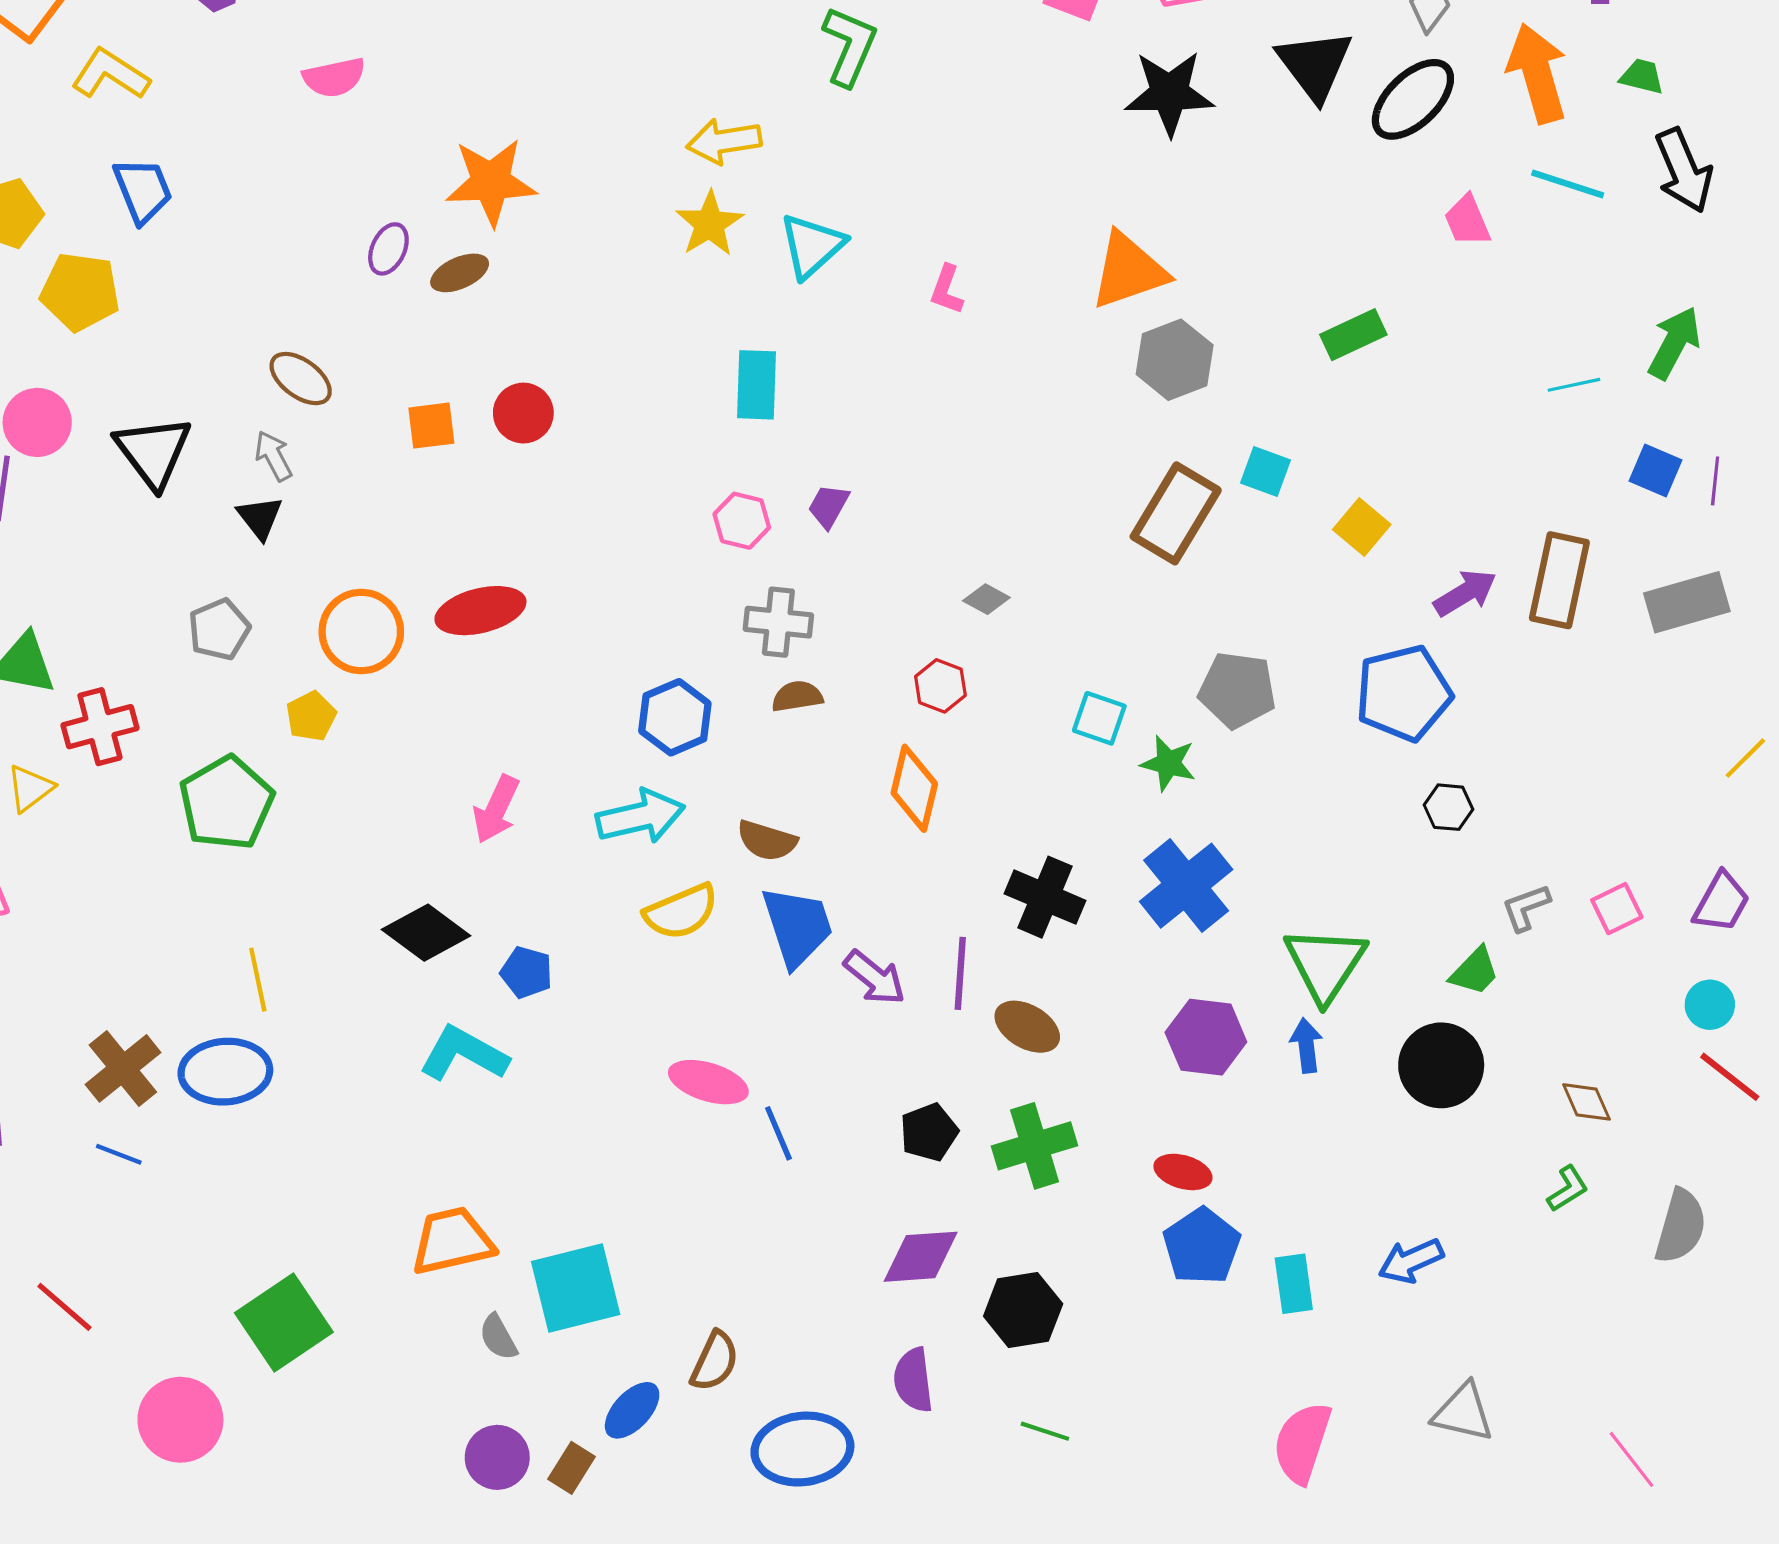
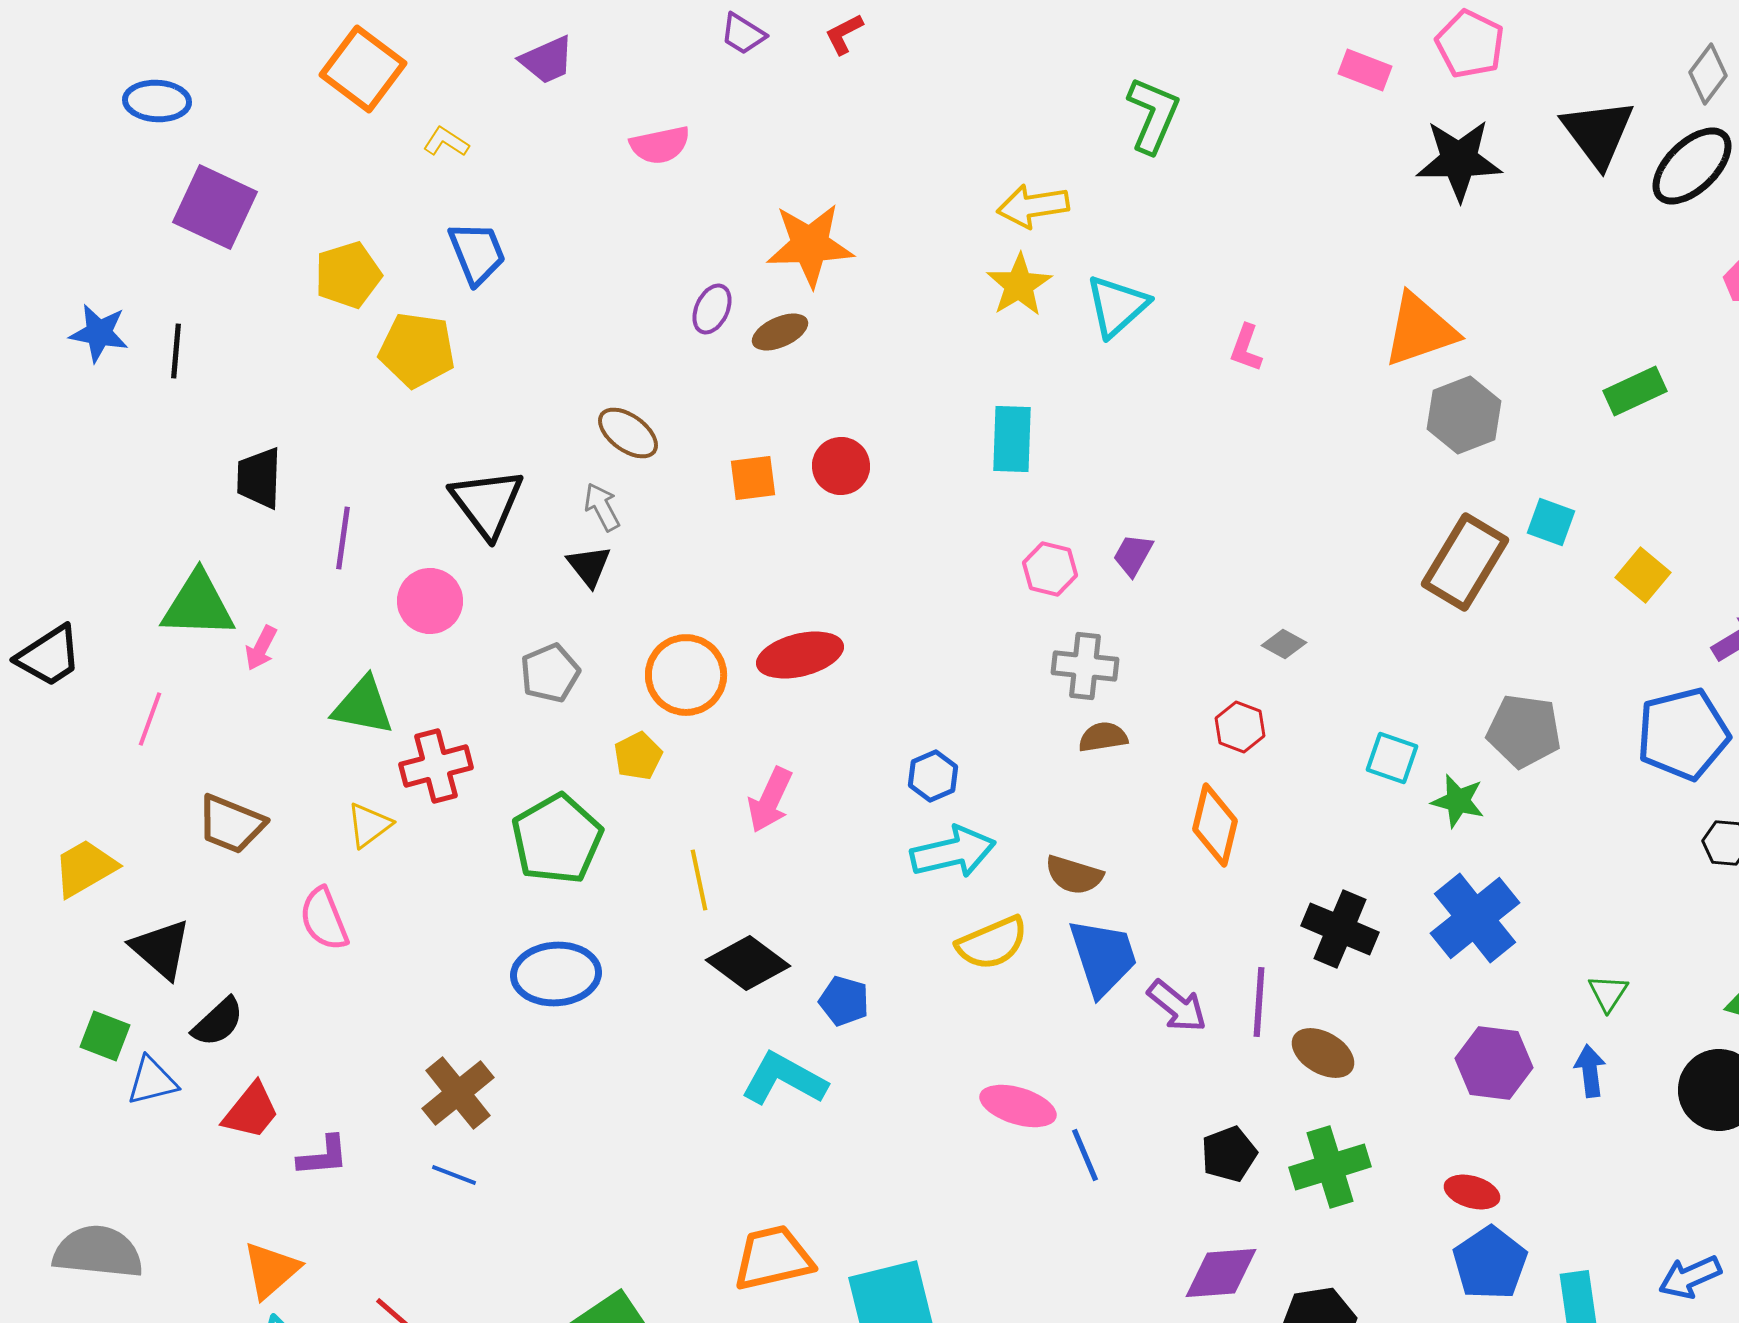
yellow L-shape: (110, 74) -> (446, 142), size x0.6
cyan rectangle: (756, 385) -> (1012, 439), moved
pink circle: (37, 422) -> (430, 601), moved
blue hexagon: (675, 717) -> (933, 776), moved, size x0.7
pink arrow: (496, 809) -> (770, 800), moved
green triangle: (1325, 964) -> (1608, 993), size x0.5
yellow line: (258, 980) -> (699, 880), moved
blue ellipse: (225, 1072) -> (556, 974), moved

